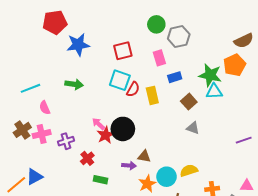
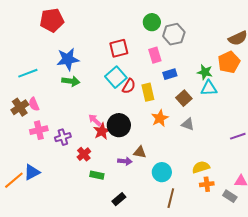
blue star: (78, 45) -> (68, 59), moved
green star: (210, 75) -> (205, 72), size x0.7
cyan square: (120, 80) -> (116, 77), turned 30
cyan line: (30, 88) -> (28, 73), moved
pink semicircle: (45, 108) -> (34, 104), moved
brown cross: (22, 130) -> (20, 107), moved
yellow semicircle: (189, 171) -> (201, 167), moved
orange star: (147, 184) -> (160, 118), moved

